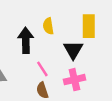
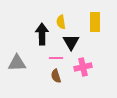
black triangle: (73, 50) -> (71, 42), moved
pink line: (42, 69) -> (56, 58), turned -56

